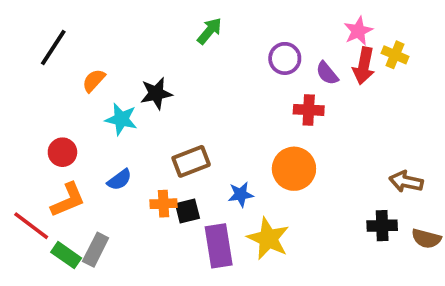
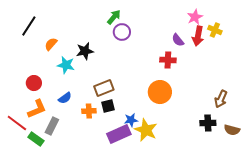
purple circle: (285, 58) -> (122, 32), moved
brown arrow: (406, 182) -> (221, 99), turned -78
blue star: (241, 194) -> (131, 120), moved
black square: (187, 211) -> (108, 106), moved
purple rectangle: (219, 246) -> (119, 134), turned 75
gray rectangle: (96, 250) -> (52, 126), moved

